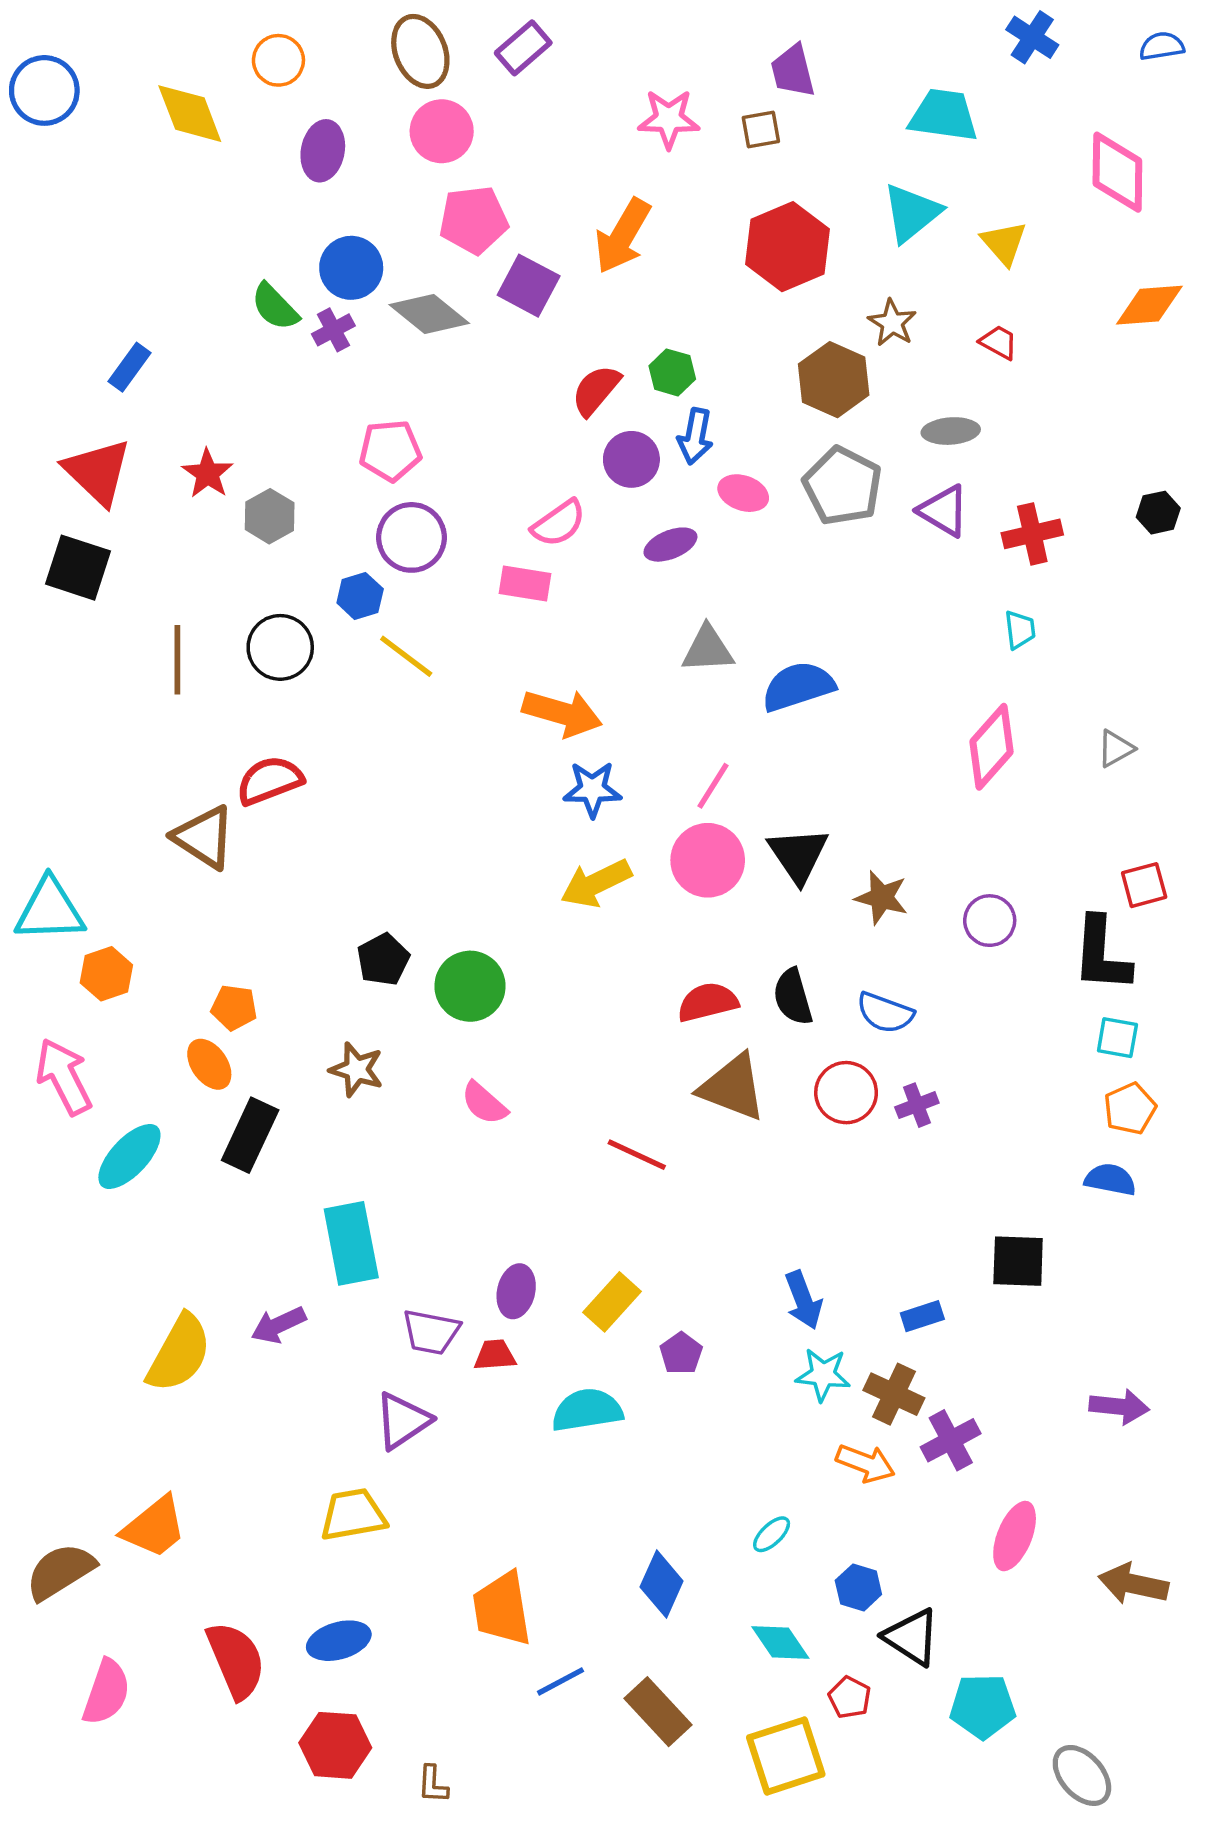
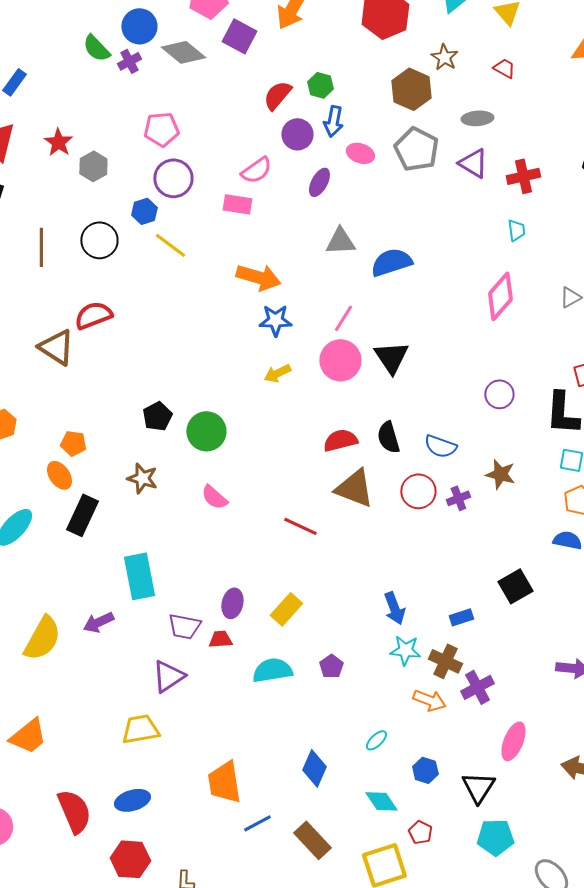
purple ellipse: (670, 545) -> (319, 182), turned -40
yellow arrow: (596, 883) -> (277, 373), size x0.7
brown star: (882, 897) -> (500, 474), moved
black square: (1018, 1261) -> (515, 586), turned -32
purple pentagon: (681, 1353) -> (331, 666), moved
black triangle: (912, 1637) -> (478, 787), moved, turned 30

